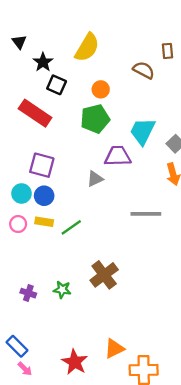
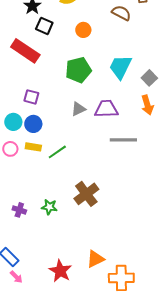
green pentagon: (95, 119) -> (78, 70), moved
purple trapezoid: (118, 156) -> (106, 109), moved
purple square: (42, 165) -> (31, 97), size x0.7

